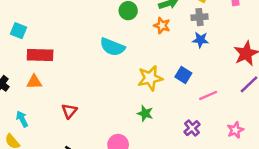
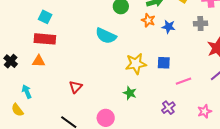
gray cross: (199, 17) -> (200, 23), moved
cyan square: (19, 31) -> (45, 17), moved
blue star: (200, 40) -> (169, 27), moved
blue square: (183, 75) -> (164, 63), turned -32
red triangle: (69, 111) -> (76, 87), moved

